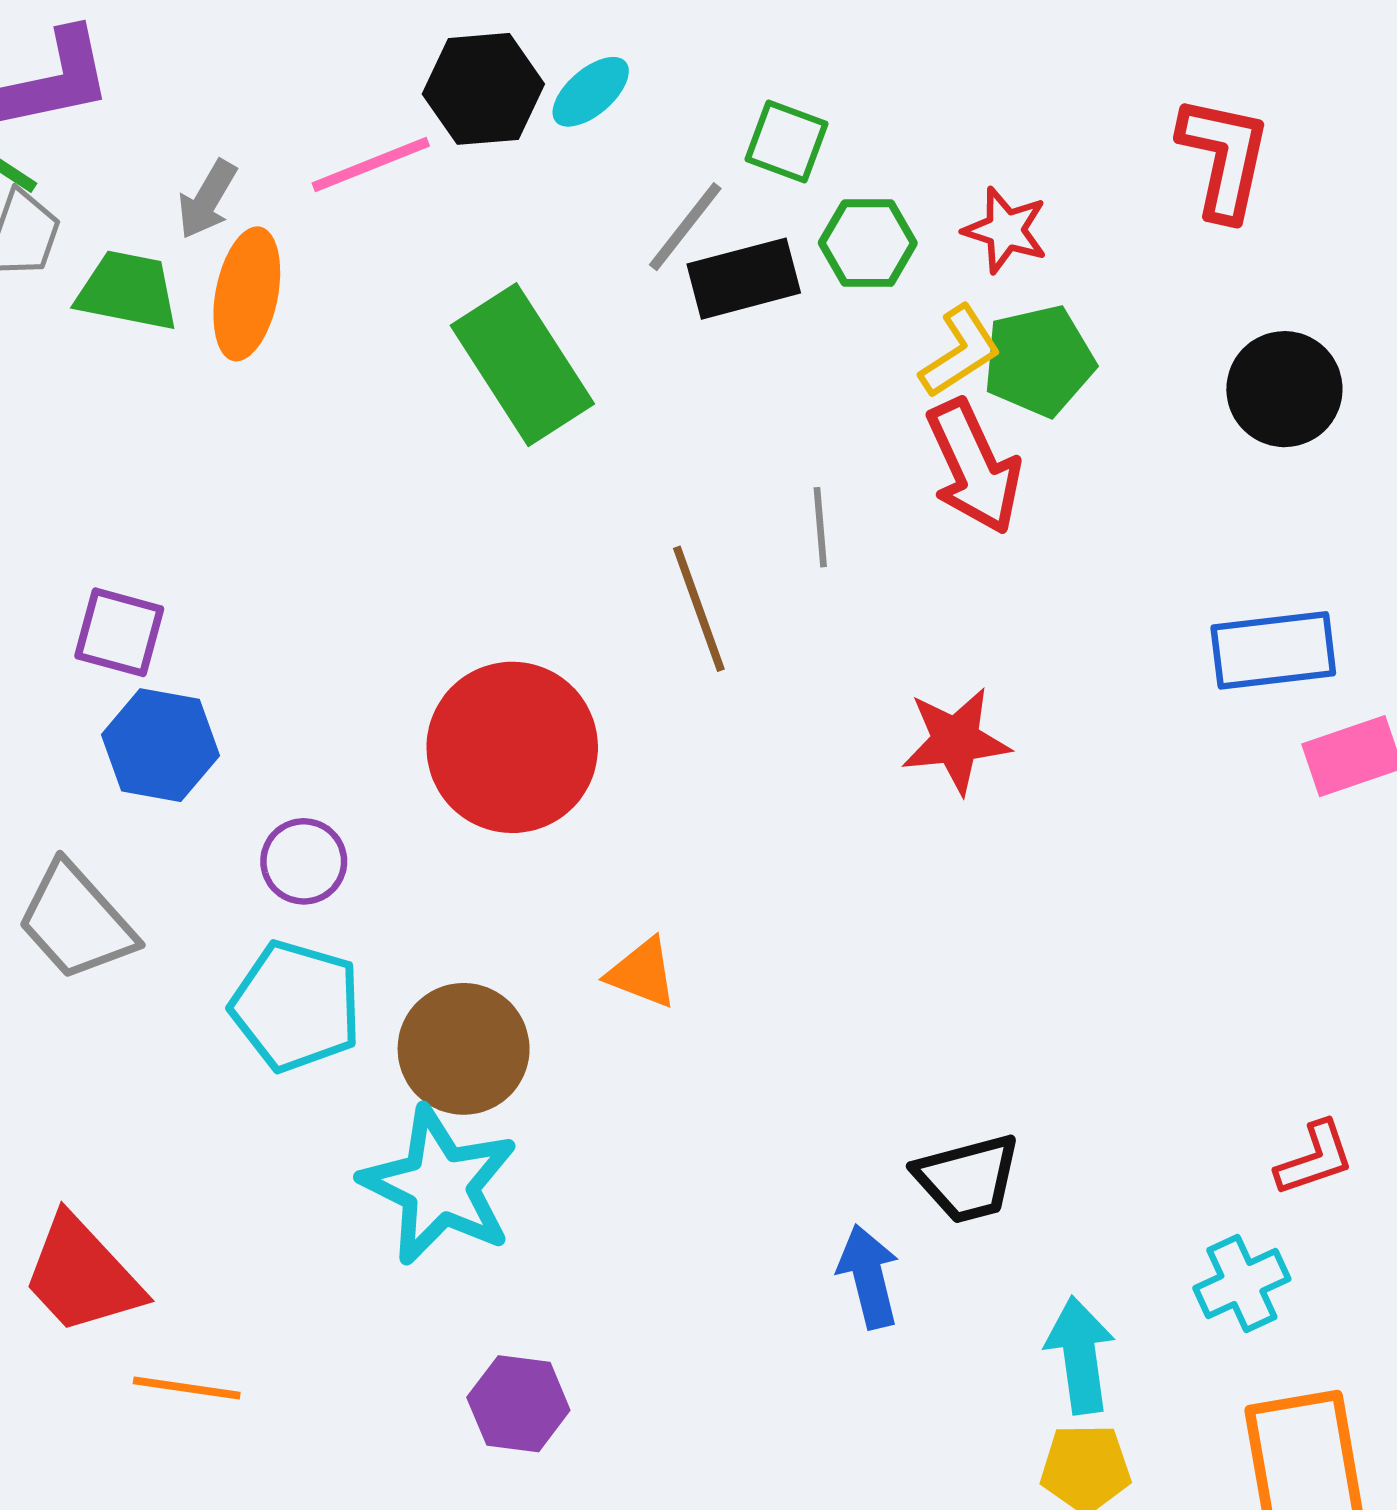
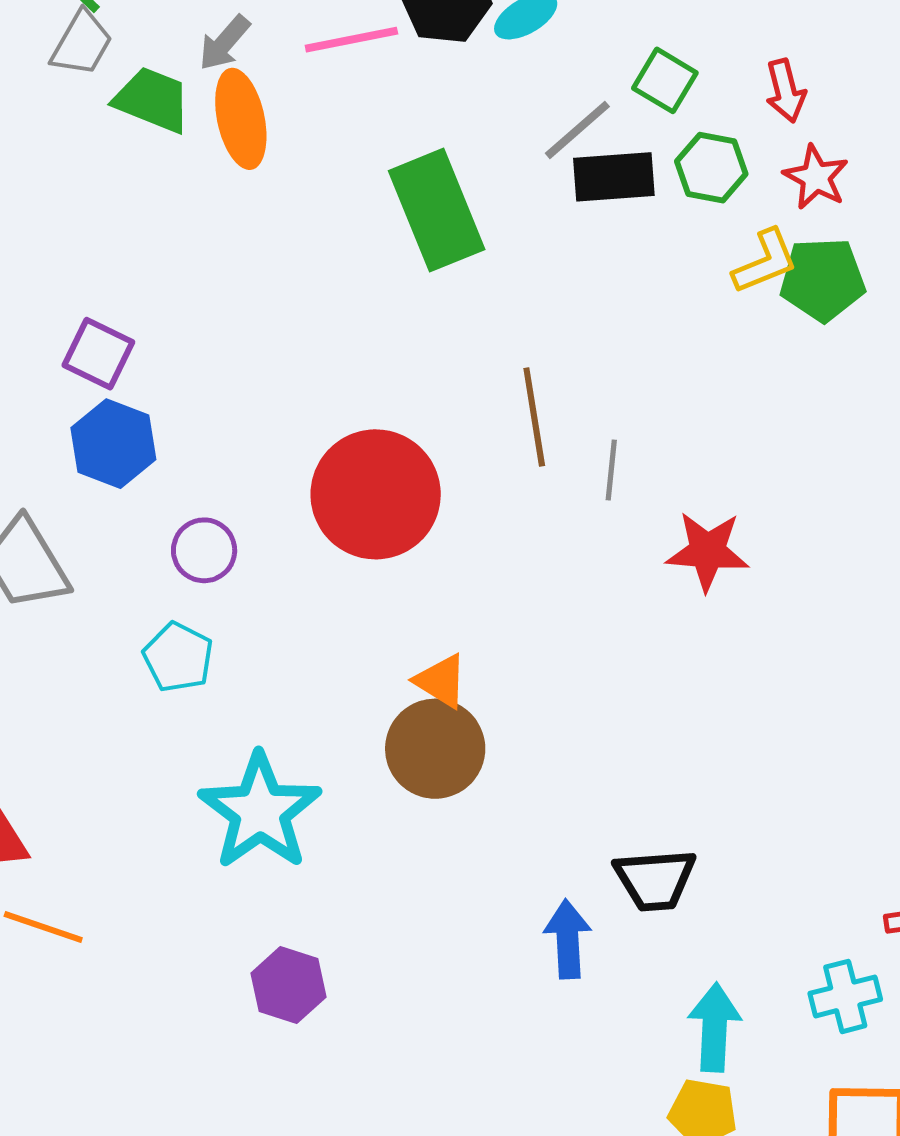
orange ellipse: (247, 294) -> (241, 119), turned -34
red arrow: (974, 467) -> (785, 91), moved, size x0.6
gray line: (820, 527) -> (611, 470), moved
cyan pentagon: (296, 1006) -> (178, 657), size x0.7
brown circle: (464, 1049) -> (435, 749), moved

